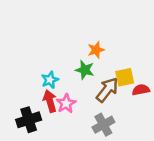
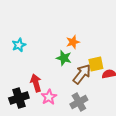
cyan star: (50, 80) -> (19, 45), moved
pink star: (66, 104) -> (49, 97), moved

